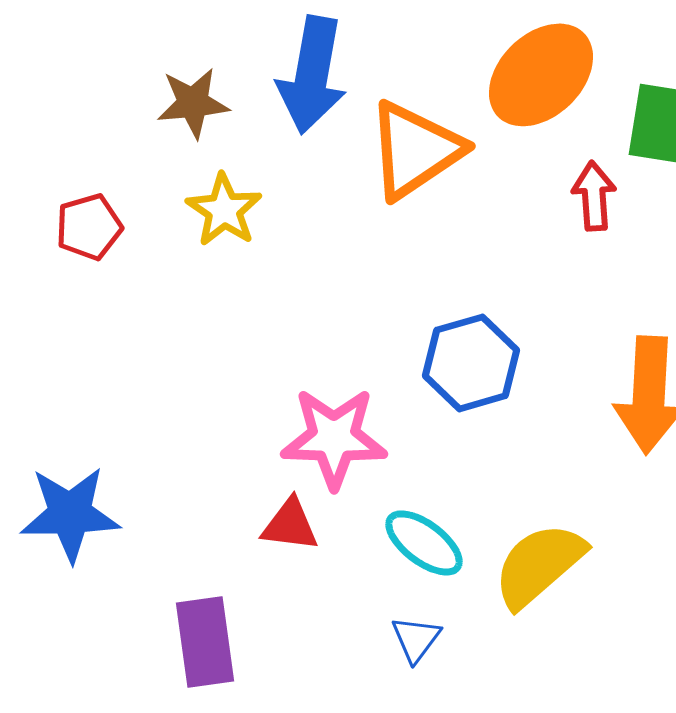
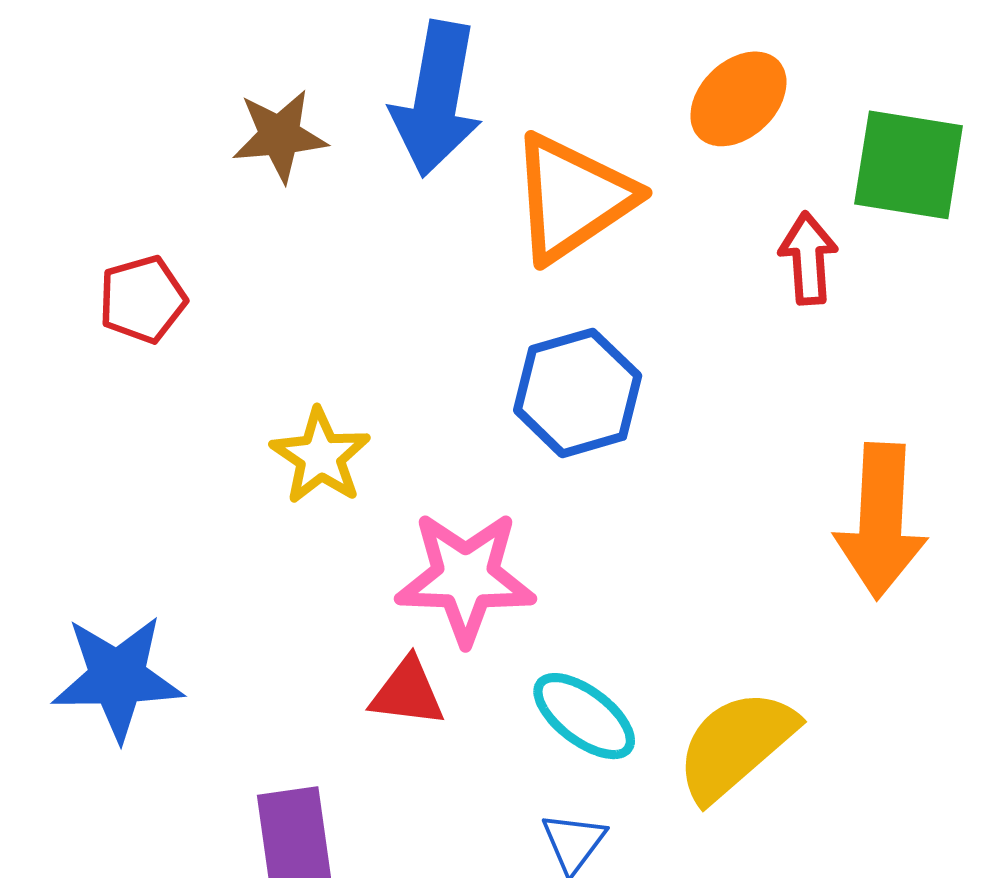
orange ellipse: (541, 75) -> (738, 99), size x0.7
yellow star: (224, 210) -> (320, 456), moved
blue hexagon: (471, 363) -> (578, 393), moved

